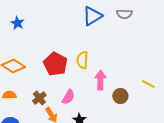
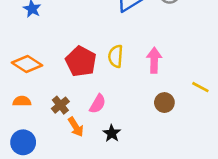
pink arrow: (100, 80) -> (154, 60), moved

